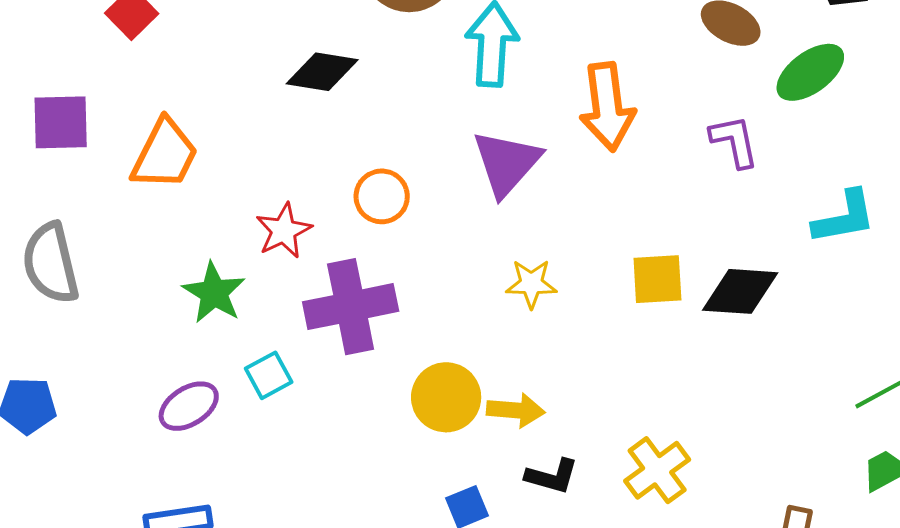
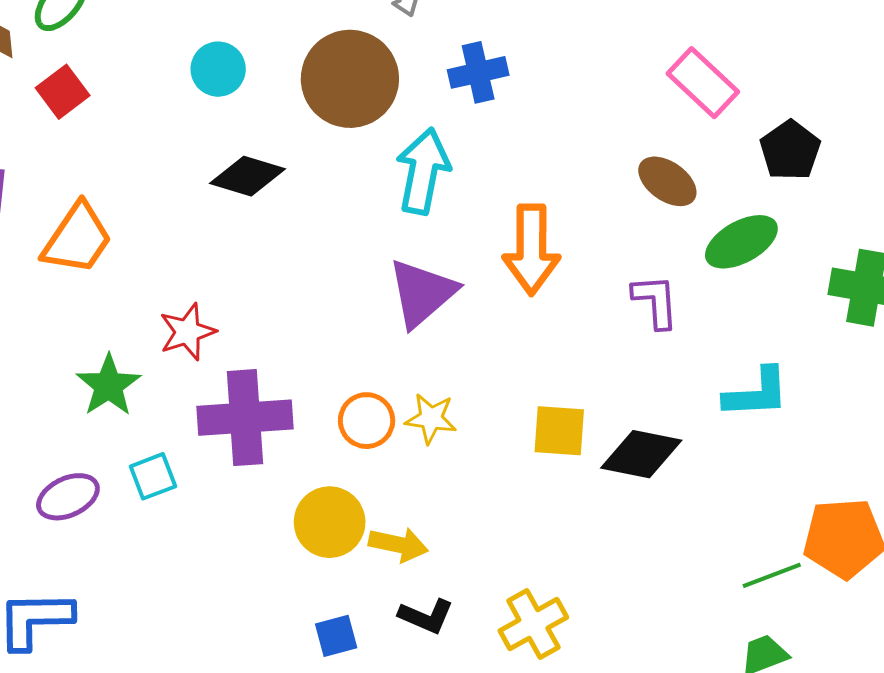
orange circle: (382, 196) -> (367, 421), moved

